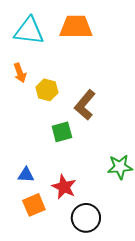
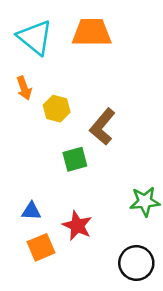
cyan triangle: (29, 31) -> (35, 37), turned 32
black circle: (86, 218) -> (136, 263), moved

